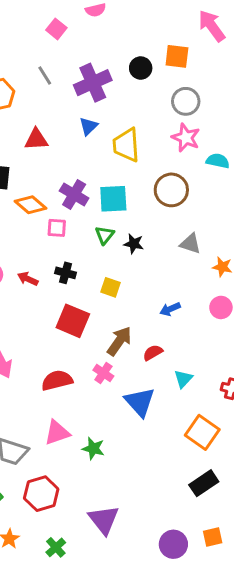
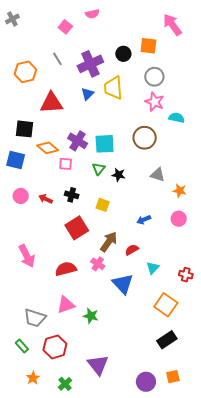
red triangle: (36, 139) -> (51, 103), size x1.4
yellow trapezoid: (126, 145) -> (113, 88), moved
red square: (73, 321) -> (77, 228), turned 35

